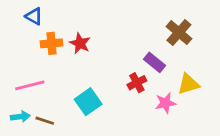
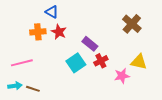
blue triangle: (34, 16) -> (52, 12), moved
purple rectangle: (155, 62) -> (90, 44), moved
yellow triangle: (188, 84) -> (139, 62), turned 30
cyan square: (88, 102) -> (76, 63), moved

